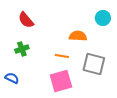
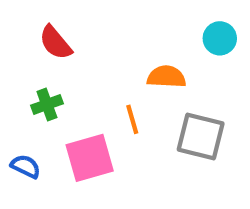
orange line: (62, 56) -> (132, 119), turned 64
pink square: (61, 81) -> (90, 158), moved

